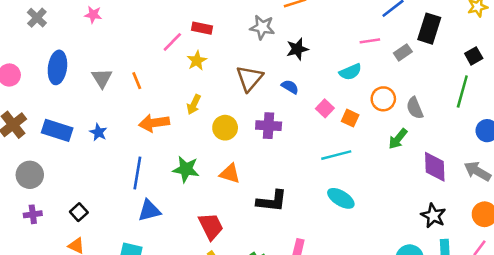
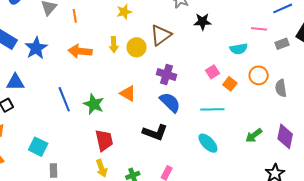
blue semicircle: (290, 87) -> (170, 102), moved, size x1.6
yellow arrow: (194, 104) -> (114, 45), turned -42
yellow circle: (225, 128) -> (137, 47), moved
blue star: (98, 132) -> (36, 48), size x1.6
green arrow: (398, 139) -> (254, 135), moved
green star: (186, 169) -> (94, 104), moved
blue line: (137, 173) -> (64, 99), moved, turned -45
orange triangle: (230, 174) -> (128, 94), moved
blue triangle: (149, 211) -> (15, 82), moved

